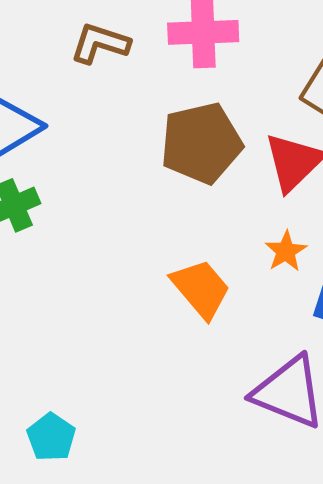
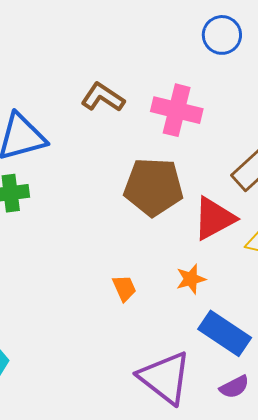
orange trapezoid: (201, 289) -> (124, 288), size x0.6

